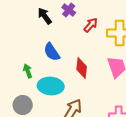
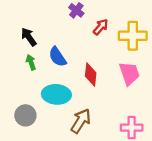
black arrow: (45, 16) -> (29, 37), moved
green arrow: (28, 71) -> (31, 62), moved

